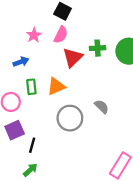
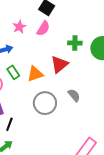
red triangle: (73, 58) -> (59, 64), moved
green rectangle: (31, 87) -> (13, 72), turned -32

